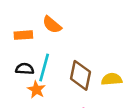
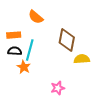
orange rectangle: (23, 35) -> (14, 35), moved
brown diamond: (81, 75) -> (67, 40), moved

